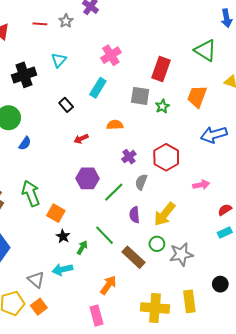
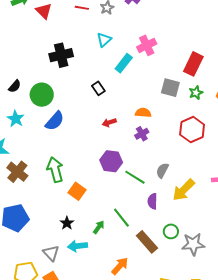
cyan triangle: (59, 60) -> (104, 40), moved
cyan rectangle: (98, 88) -> (124, 63), moved
green star: (162, 106) -> (196, 93), moved
blue semicircle: (25, 143) -> (55, 121), size x1.5
purple cross: (129, 157) -> (142, 134), moved
red hexagon: (166, 157) -> (192, 130), moved
green line: (114, 192) -> (135, 177), turned 70
yellow arrow: (165, 214) -> (184, 190), moved
black star: (63, 236) -> (67, 223), moved

